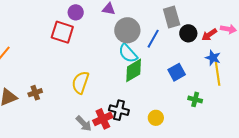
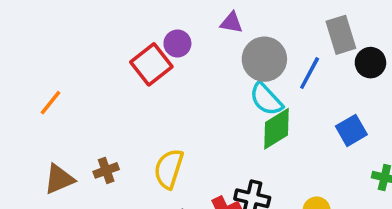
purple circle: (76, 12) -> (177, 43), moved
red square: (62, 32) -> (151, 64), turned 35
yellow semicircle: (80, 82) -> (169, 169), moved

